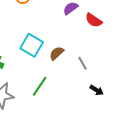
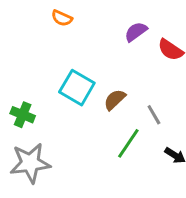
green line: (40, 86) -> (128, 143), moved

